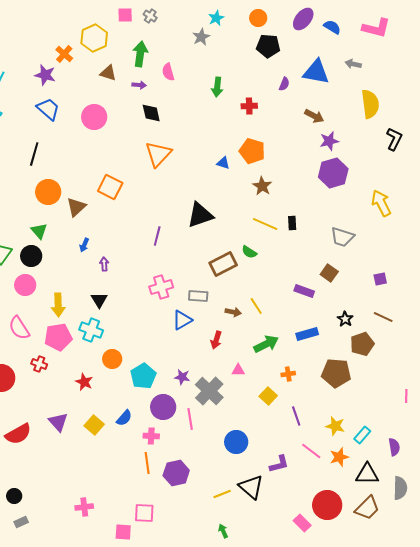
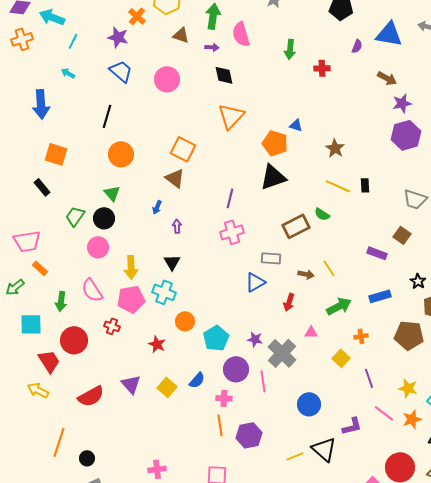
pink semicircle: (168, 72) -> (241, 34), size x1.4
orange pentagon: (252, 151) -> (275, 143), moved
brown triangle: (76, 207) -> (175, 178), moved, turned -40
pink cross: (161, 287) -> (232, 232), moved

